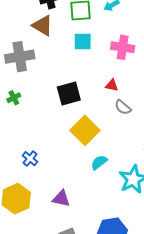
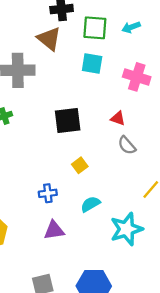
yellow square: (85, 130) -> (80, 165), size x0.5
blue cross: (30, 159) -> (48, 193), moved, turned 35
purple triangle: (61, 199) -> (54, 230), moved, turned -30

